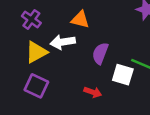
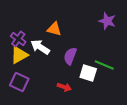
purple cross: (31, 19) -> (18, 39), moved
white arrow: (63, 42) -> (40, 47), turned 42

